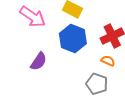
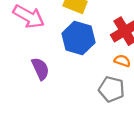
purple semicircle: (39, 61) -> (40, 69), turned -54

